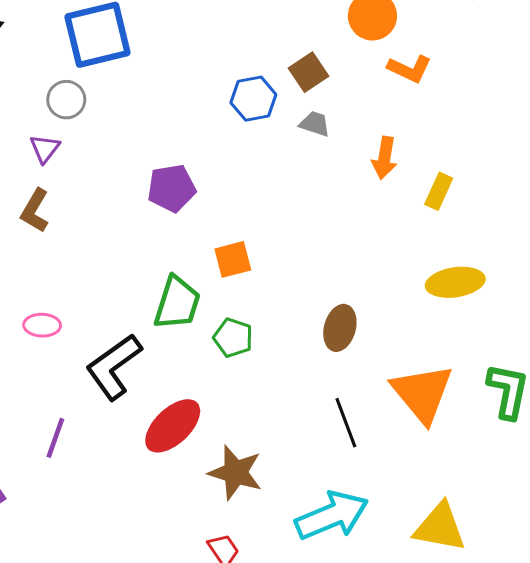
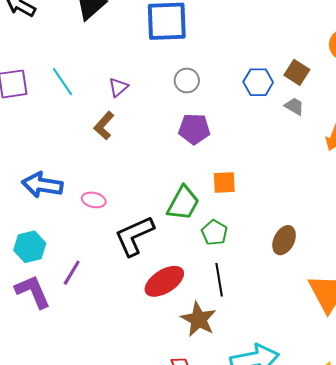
brown square: (308, 72) -> (297, 72), turned -35
gray circle: (66, 100) -> (187, 80), moved
black line: (346, 423) -> (219, 280), moved
purple line: (55, 438) -> (72, 273), moved

